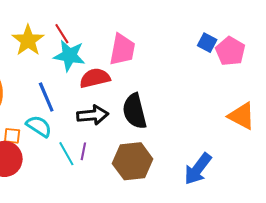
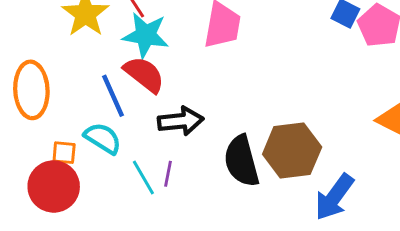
red semicircle: (95, 78) -> (144, 74), moved, turned 52
black semicircle: (135, 111) -> (242, 161), moved
brown hexagon: (133, 161) -> (292, 151), moved

